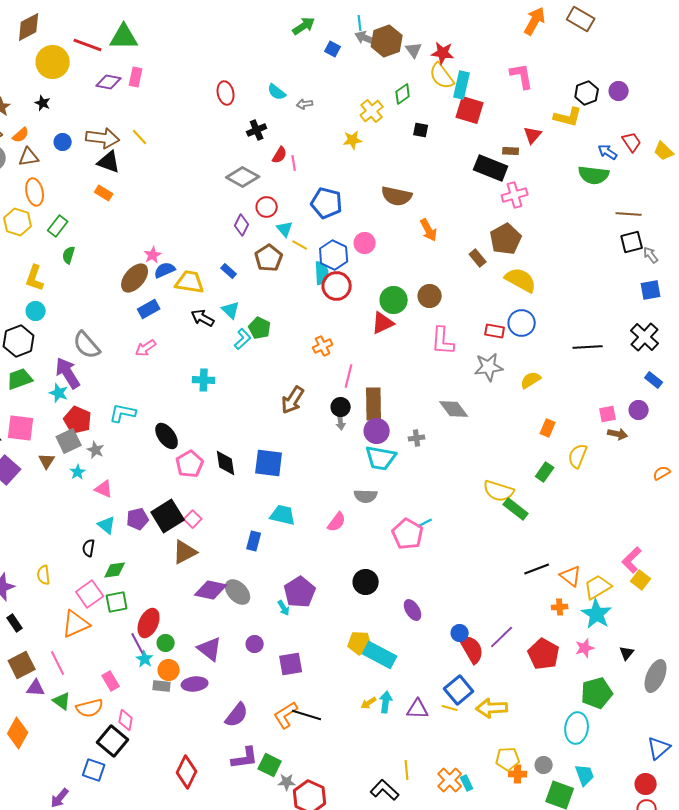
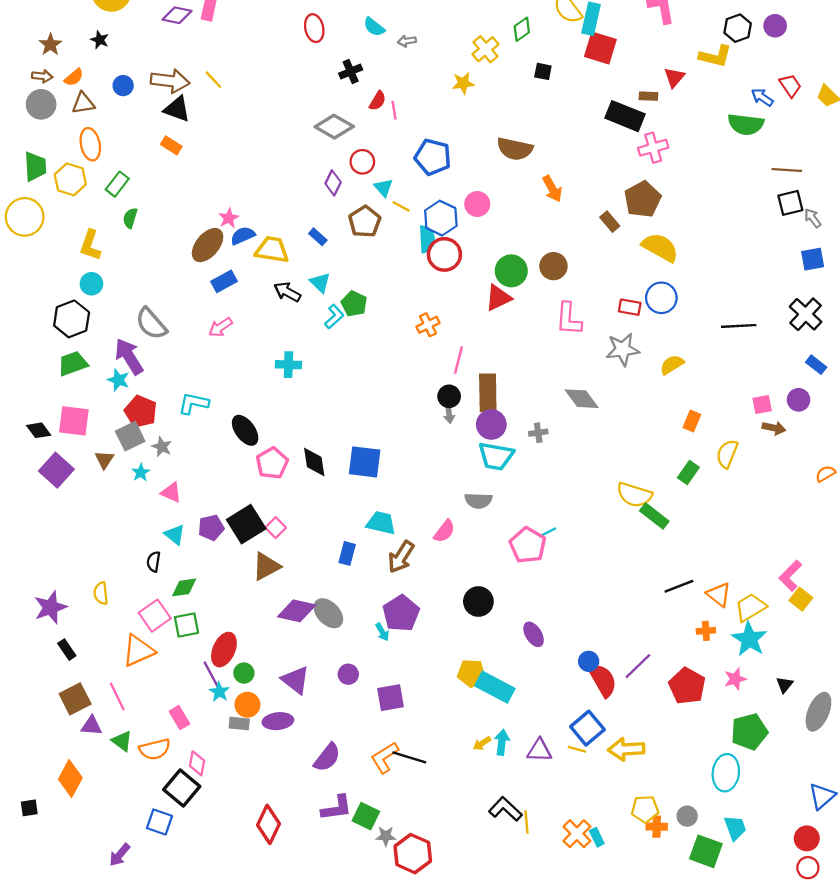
brown arrow: (293, 400) -> (401, 557), moved
black L-shape: (385, 790) -> (505, 809), moved

